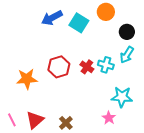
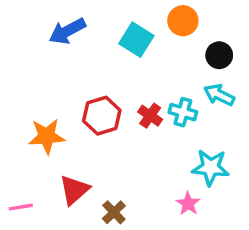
blue arrow: (52, 18) -> (67, 31), moved
cyan arrow: (127, 55) -> (219, 95), turned 84
pink line: (12, 120) -> (21, 207), turned -72
red triangle: (35, 120) -> (74, 190), moved

